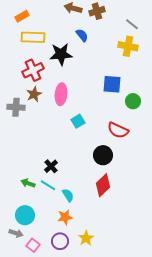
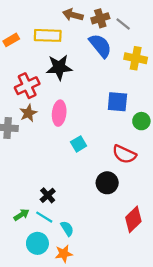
orange rectangle: (22, 16) -> (11, 40), moved
gray line: (132, 24) -> (123, 24), moved
blue semicircle: (82, 35) -> (100, 46), moved, size x1.6
yellow rectangle: (33, 37) -> (48, 35), moved
green arrow: (28, 183) -> (21, 215), turned 128
red diamond: (103, 185) -> (133, 219), moved
cyan circle: (25, 215) -> (37, 243), moved

